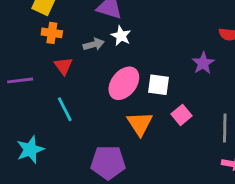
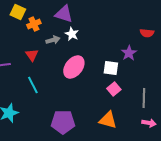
orange cross: (52, 33) -> (34, 24), moved, turned -32
white square: (158, 85) -> (111, 68), moved
orange triangle: (140, 124) -> (108, 120), moved, turned -42

